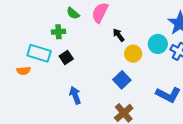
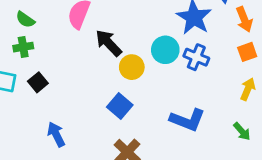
green semicircle: (73, 13) -> (25, 20), moved
black arrow: (119, 35) -> (109, 43), size x1.5

